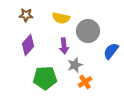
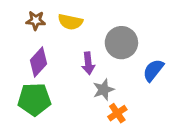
yellow semicircle: (61, 18) -> (70, 22), moved
green pentagon: (45, 78) -> (34, 99), moved

